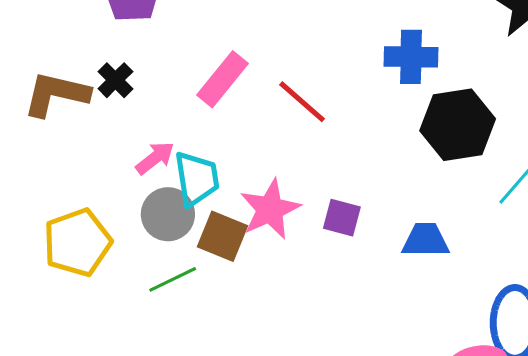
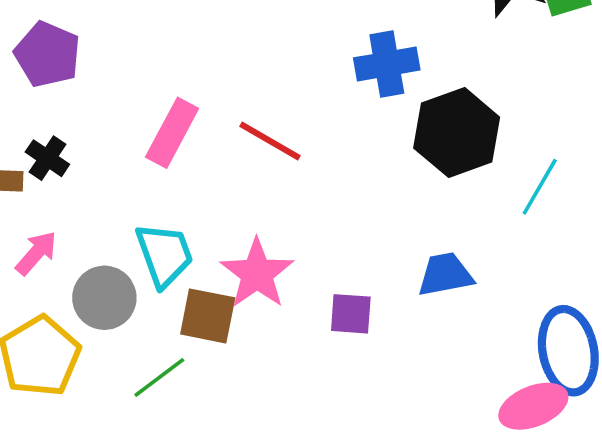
pink arrow: (155, 158) -> (36, 253), moved
gray circle: (168, 214) -> (104, 298), moved
purple square: (342, 218) -> (351, 314), moved

